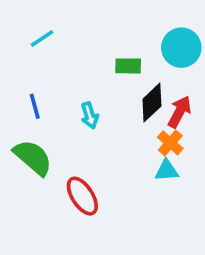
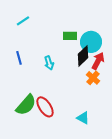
cyan circle: (181, 48) -> (91, 42), moved
green semicircle: (33, 158) -> (26, 105), moved, turned 90
cyan triangle: (167, 170) -> (83, 118), moved, turned 32

